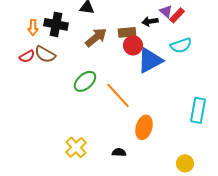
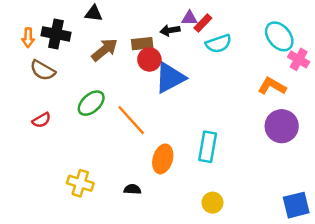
purple triangle: (166, 11) -> (189, 18), turned -40
cyan semicircle: (181, 45) -> (219, 44), moved
red semicircle: (27, 56) -> (41, 120), moved
cyan rectangle: (198, 110) -> (208, 147), moved
yellow cross: (76, 147) -> (80, 183), turned -30

